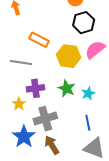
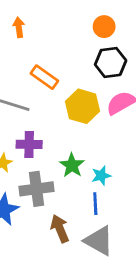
green star: (67, 88) -> (72, 165), moved
cyan star: (88, 93) -> (101, 176), moved
brown arrow: (52, 145) -> (60, 229), moved

